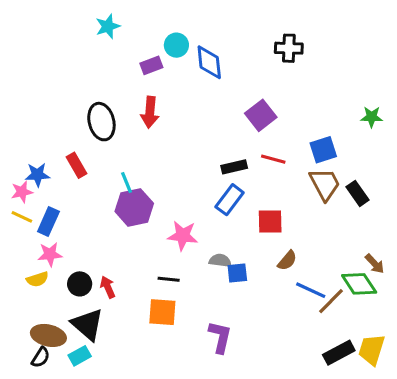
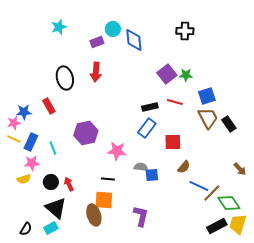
cyan star: (108, 26) -> (59, 27), moved
green star: (372, 117) -> (186, 75), moved
cyan line: (126, 182) -> (53, 148), moved
green diamond: (359, 284) -> (229, 203), moved
brown ellipse: (48, 335) -> (94, 215), moved, turned 60

